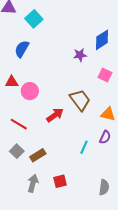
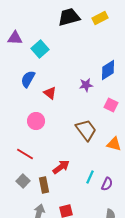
red triangle: (12, 82) -> (50, 93), moved, turned 40
red arrow: (55, 115) -> (61, 167), moved
purple semicircle: (105, 137) -> (107, 184), moved
brown rectangle: (38, 155) -> (44, 185), turned -70

